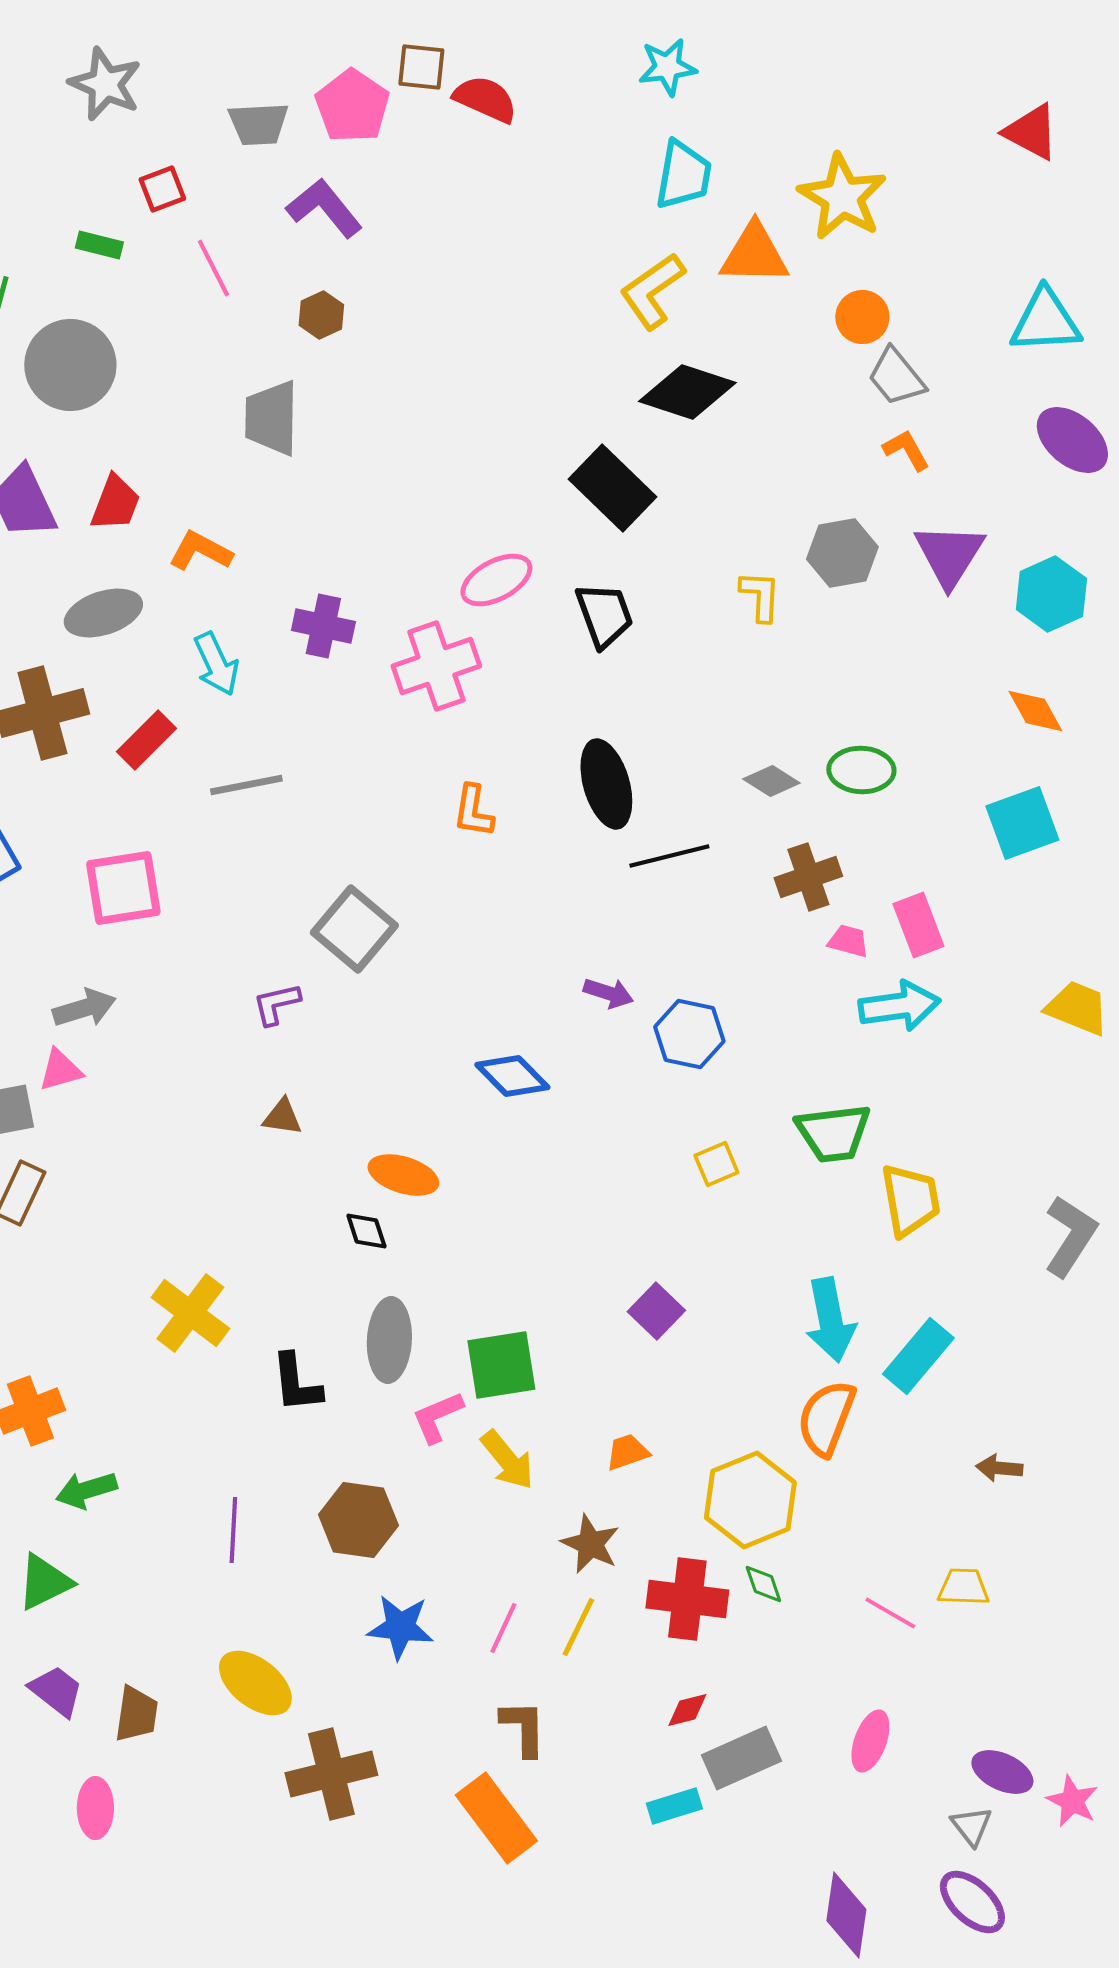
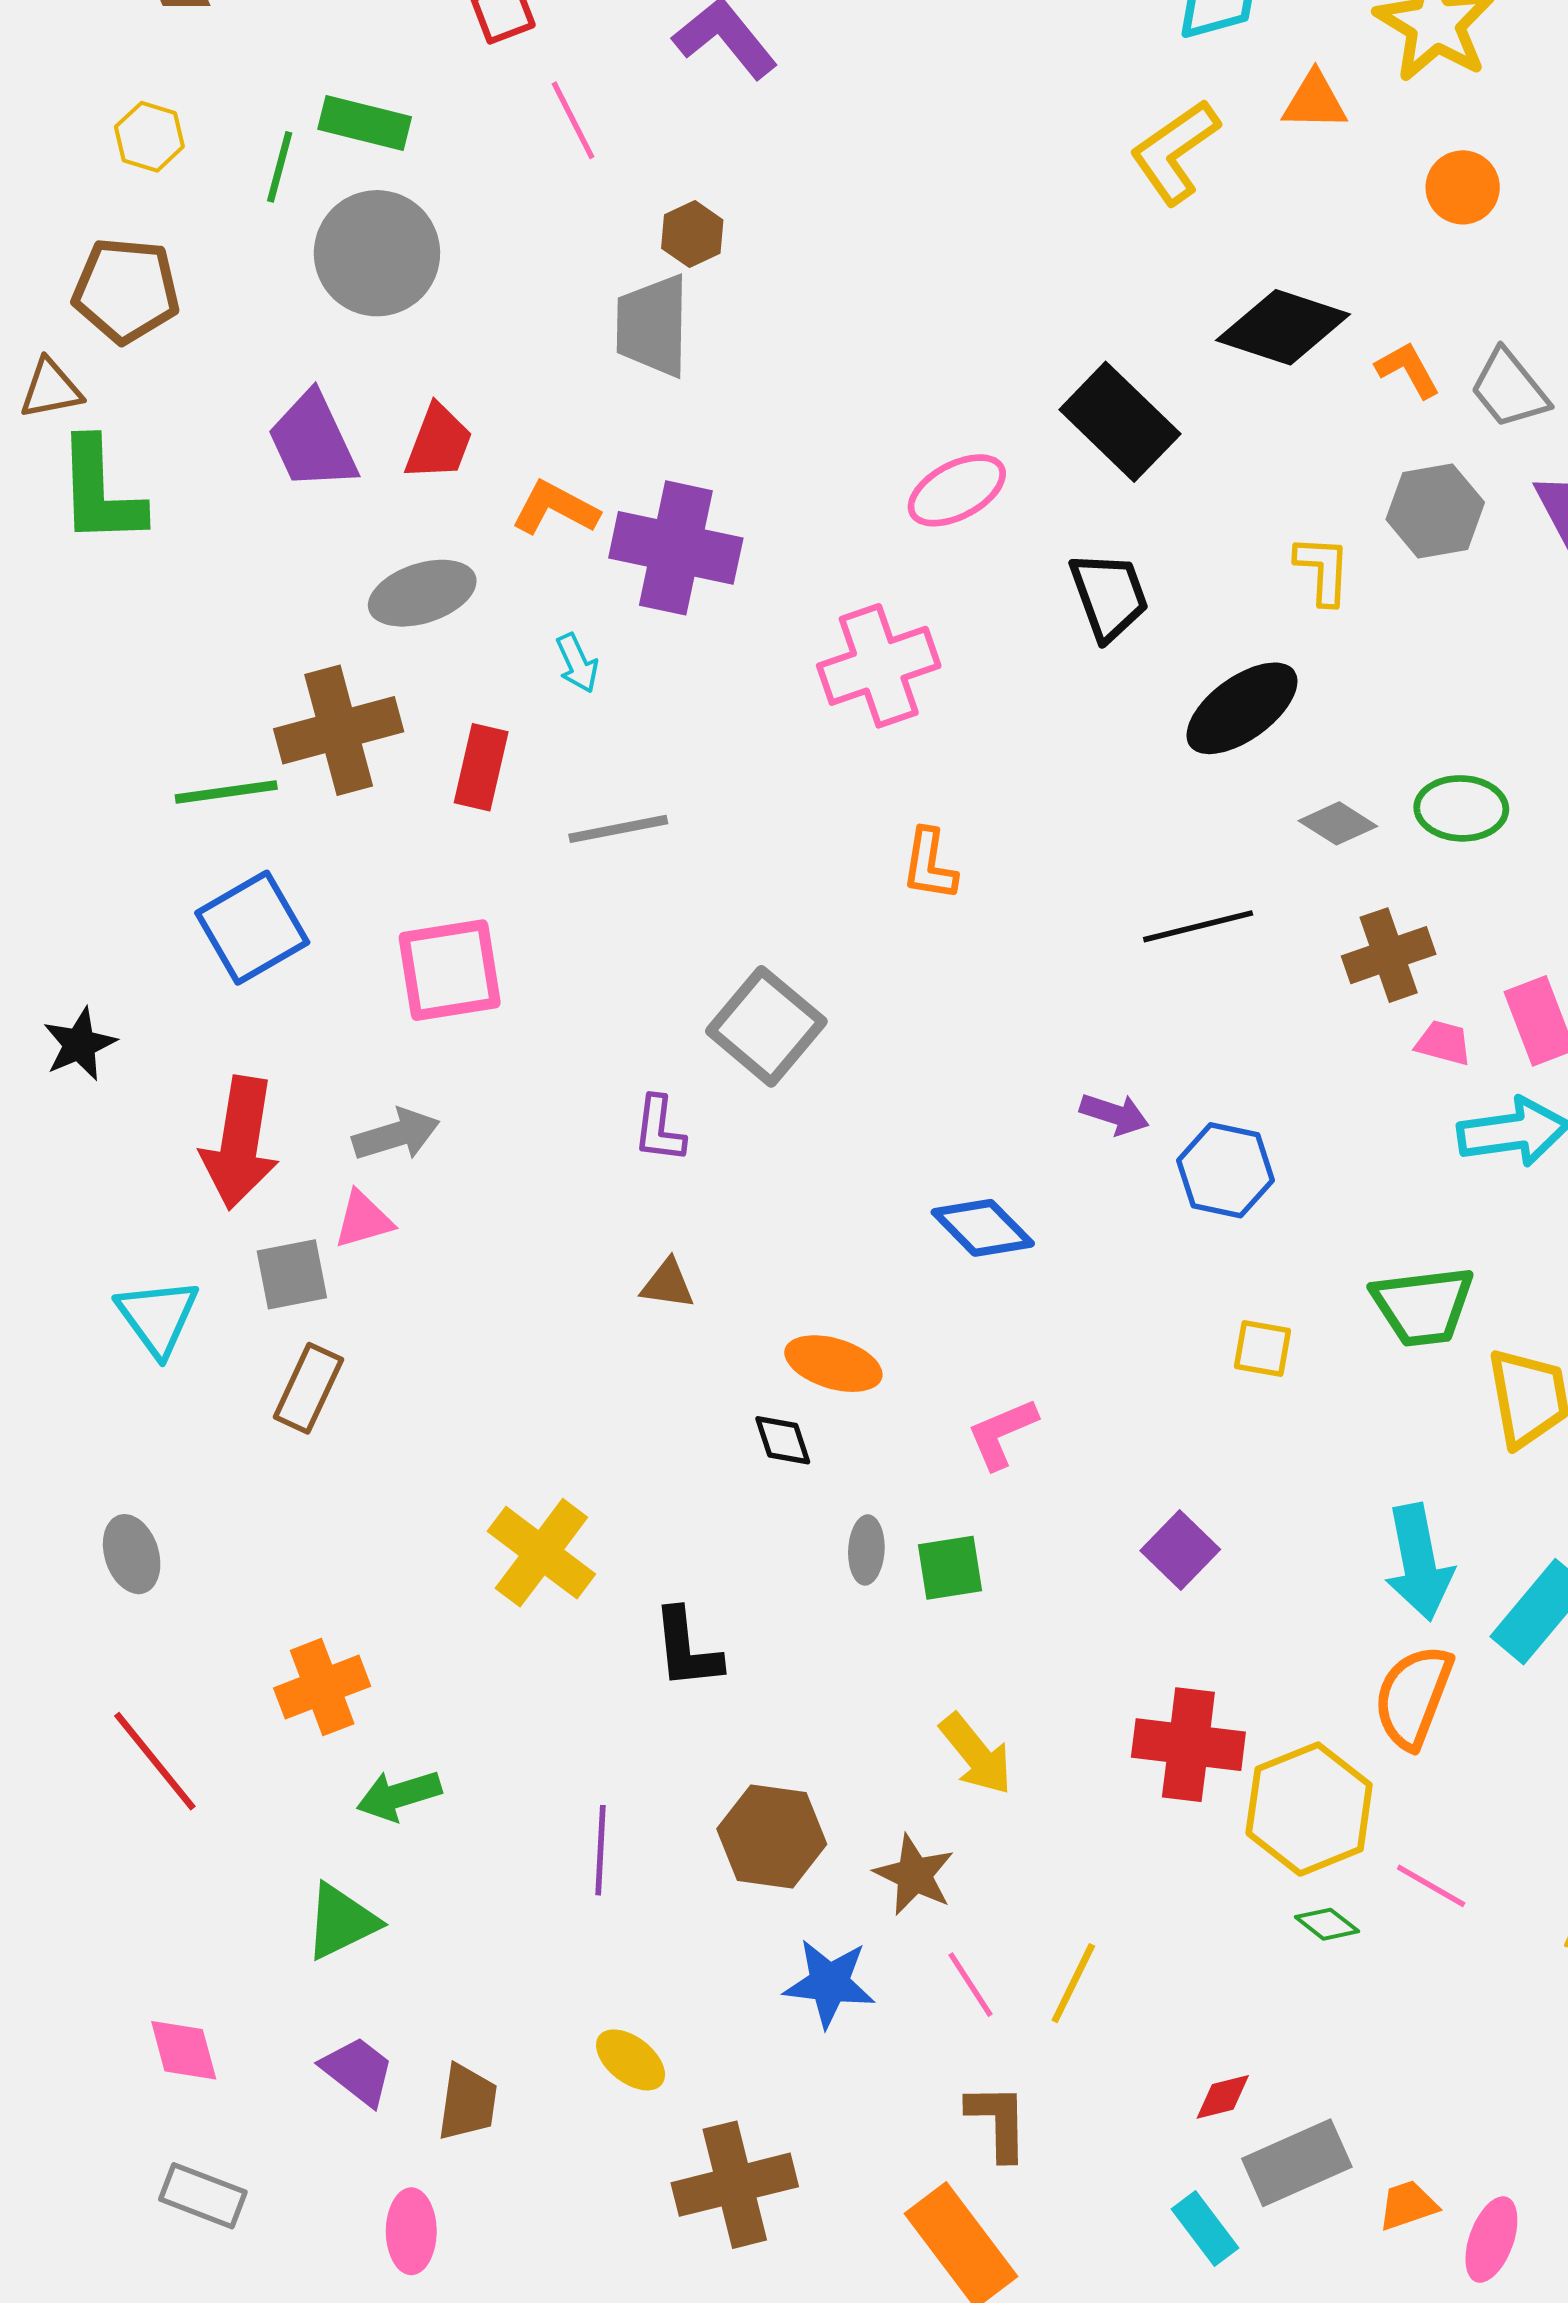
green rectangle: (99, 245) -> (365, 123), moved, size x1.4
orange triangle: (754, 254) -> (1315, 101), size x0.7
brown hexagon: (321, 315) -> (692, 234), moved
gray trapezoid: (896, 377) -> (1509, 389), moved
black diamond: (687, 392) -> (1283, 327), moved
orange L-shape: (906, 450) -> (1408, 370), moved
pink ellipse: (496, 580) -> (957, 490), moved
purple cross: (323, 626) -> (676, 548), moved, size x1.5
cyan arrow: (216, 664) -> (577, 663), size x0.7
red rectangle: (146, 740) -> (481, 767), turned -32
black ellipse: (606, 784) -> (1242, 708), moved, turned 70
purple L-shape: (276, 1004) -> (659, 1129), turned -70
yellow square: (716, 1164) -> (1263, 1348), turned 33
gray ellipse: (389, 1340) -> (866, 1550), moved, size x0.6
green square: (501, 1365) -> (950, 1568), moved, size x0.7
pink L-shape: (437, 1417) -> (1002, 1433), moved
orange trapezoid: (627, 1452) -> (1408, 2205), moved
brown star: (590, 1544) -> (914, 1875), moved
green diamond: (763, 1584) -> (1327, 1924), turned -33
red cross: (687, 1599) -> (1188, 1745), moved
pink line: (890, 1613) -> (1431, 1886), moved
pink line: (503, 1628) -> (971, 1985), turned -58
yellow ellipse: (255, 1683) -> (631, 2060), size x0.7
pink ellipse: (870, 1741) -> (1491, 2240), moved
cyan rectangle: (674, 1806) -> (1205, 2229), turned 70

